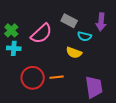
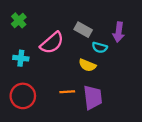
green cross: (11, 30) -> (19, 20), moved
red circle: (33, 78) -> (23, 96), moved
purple trapezoid: (94, 87) -> (93, 97), moved

